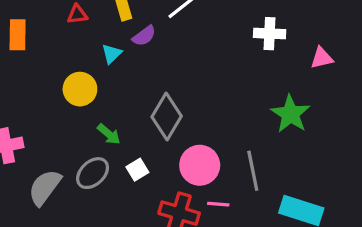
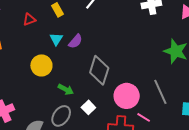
purple semicircle: (144, 36) -> (75, 41), moved
pink line: (218, 204) -> (144, 117), turned 40

